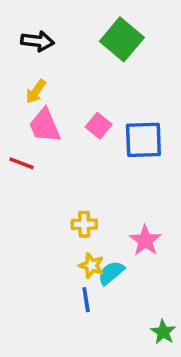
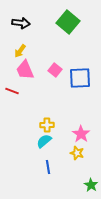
yellow star: (91, 266) -> (77, 153), moved
cyan semicircle: (111, 273) -> (44, 141), moved

